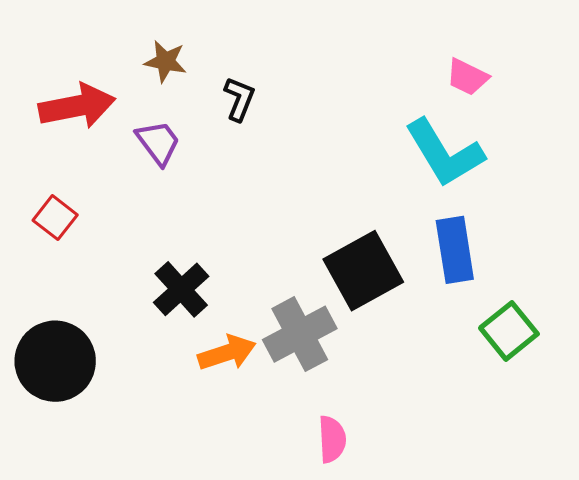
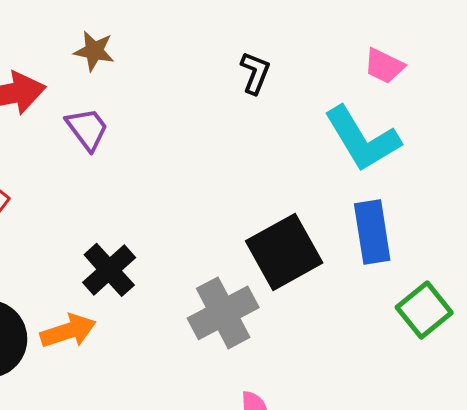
black L-shape: (239, 99) -> (255, 73), moved
orange arrow: (227, 353) -> (68, 331), moved

